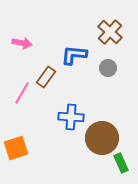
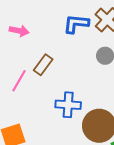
blue L-shape: (74, 55) -> (76, 24), moved

